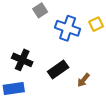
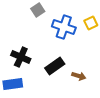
brown arrow: (83, 80) -> (79, 76), turned -112

